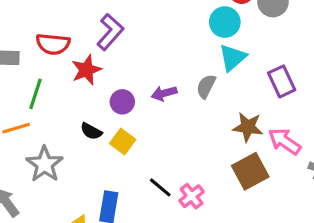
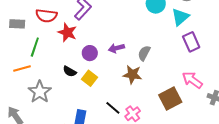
cyan triangle: (233, 58) -> (180, 17), moved
red star: (86, 70) -> (67, 32), turned -30
gray semicircle: (206, 86) -> (144, 53), moved
brown star: (248, 127) -> (132, 75), moved

